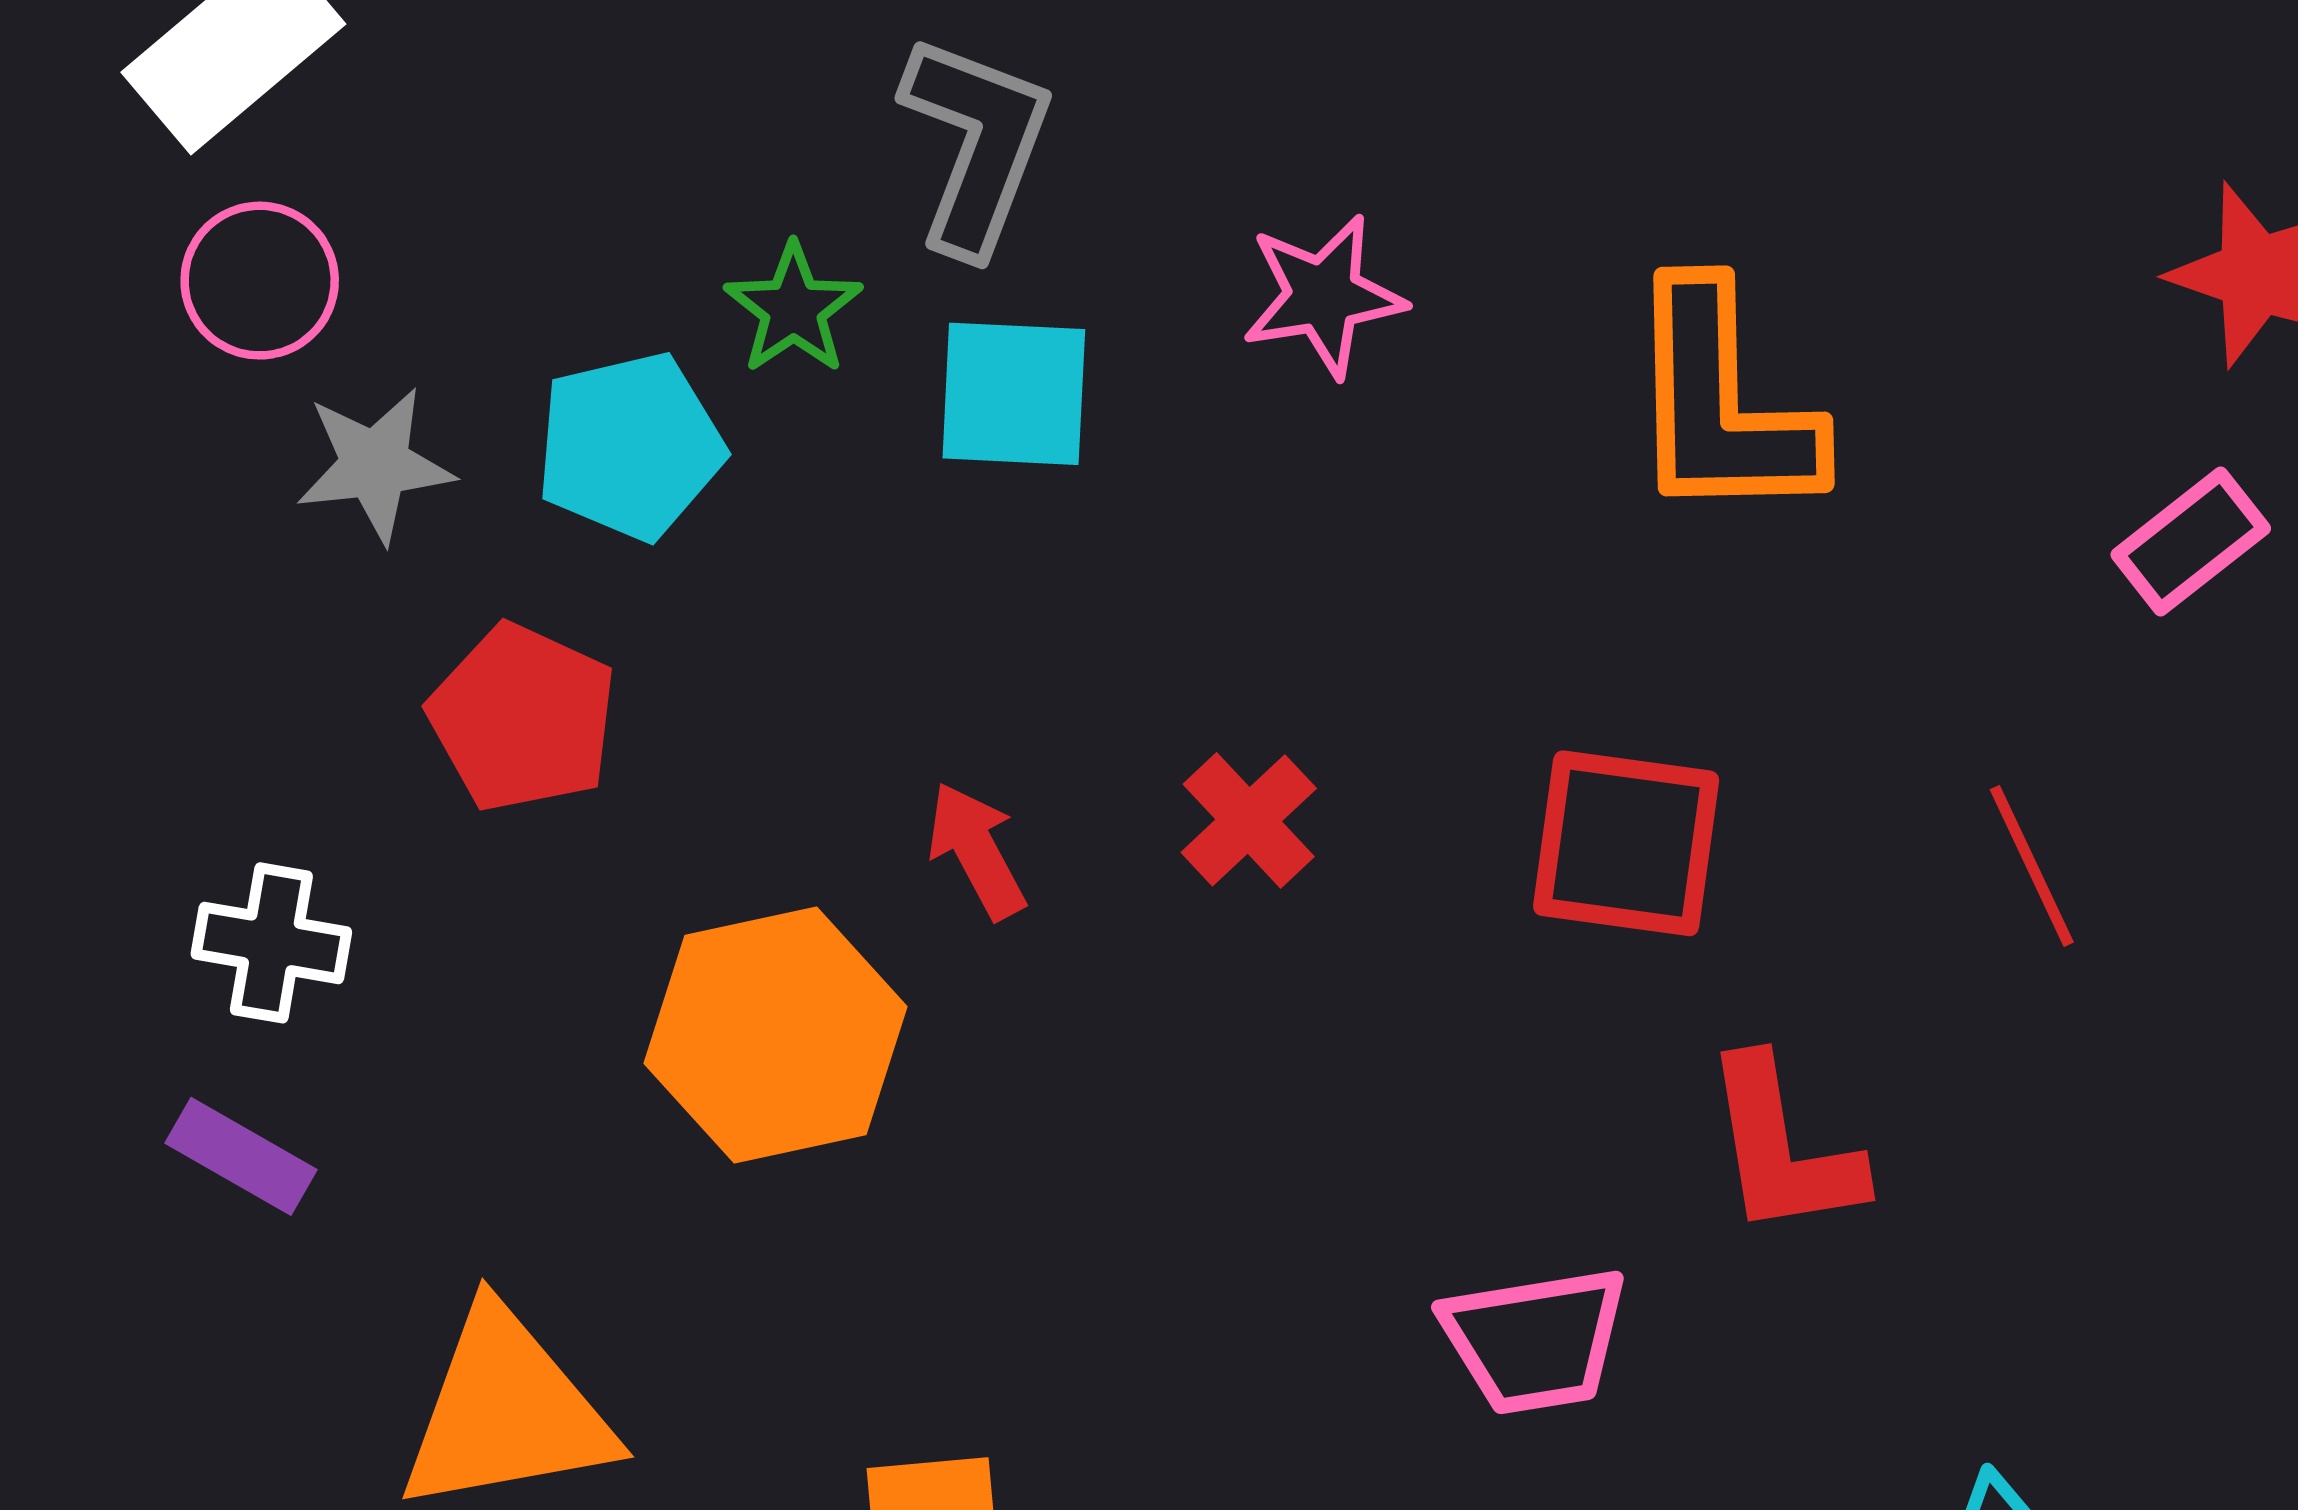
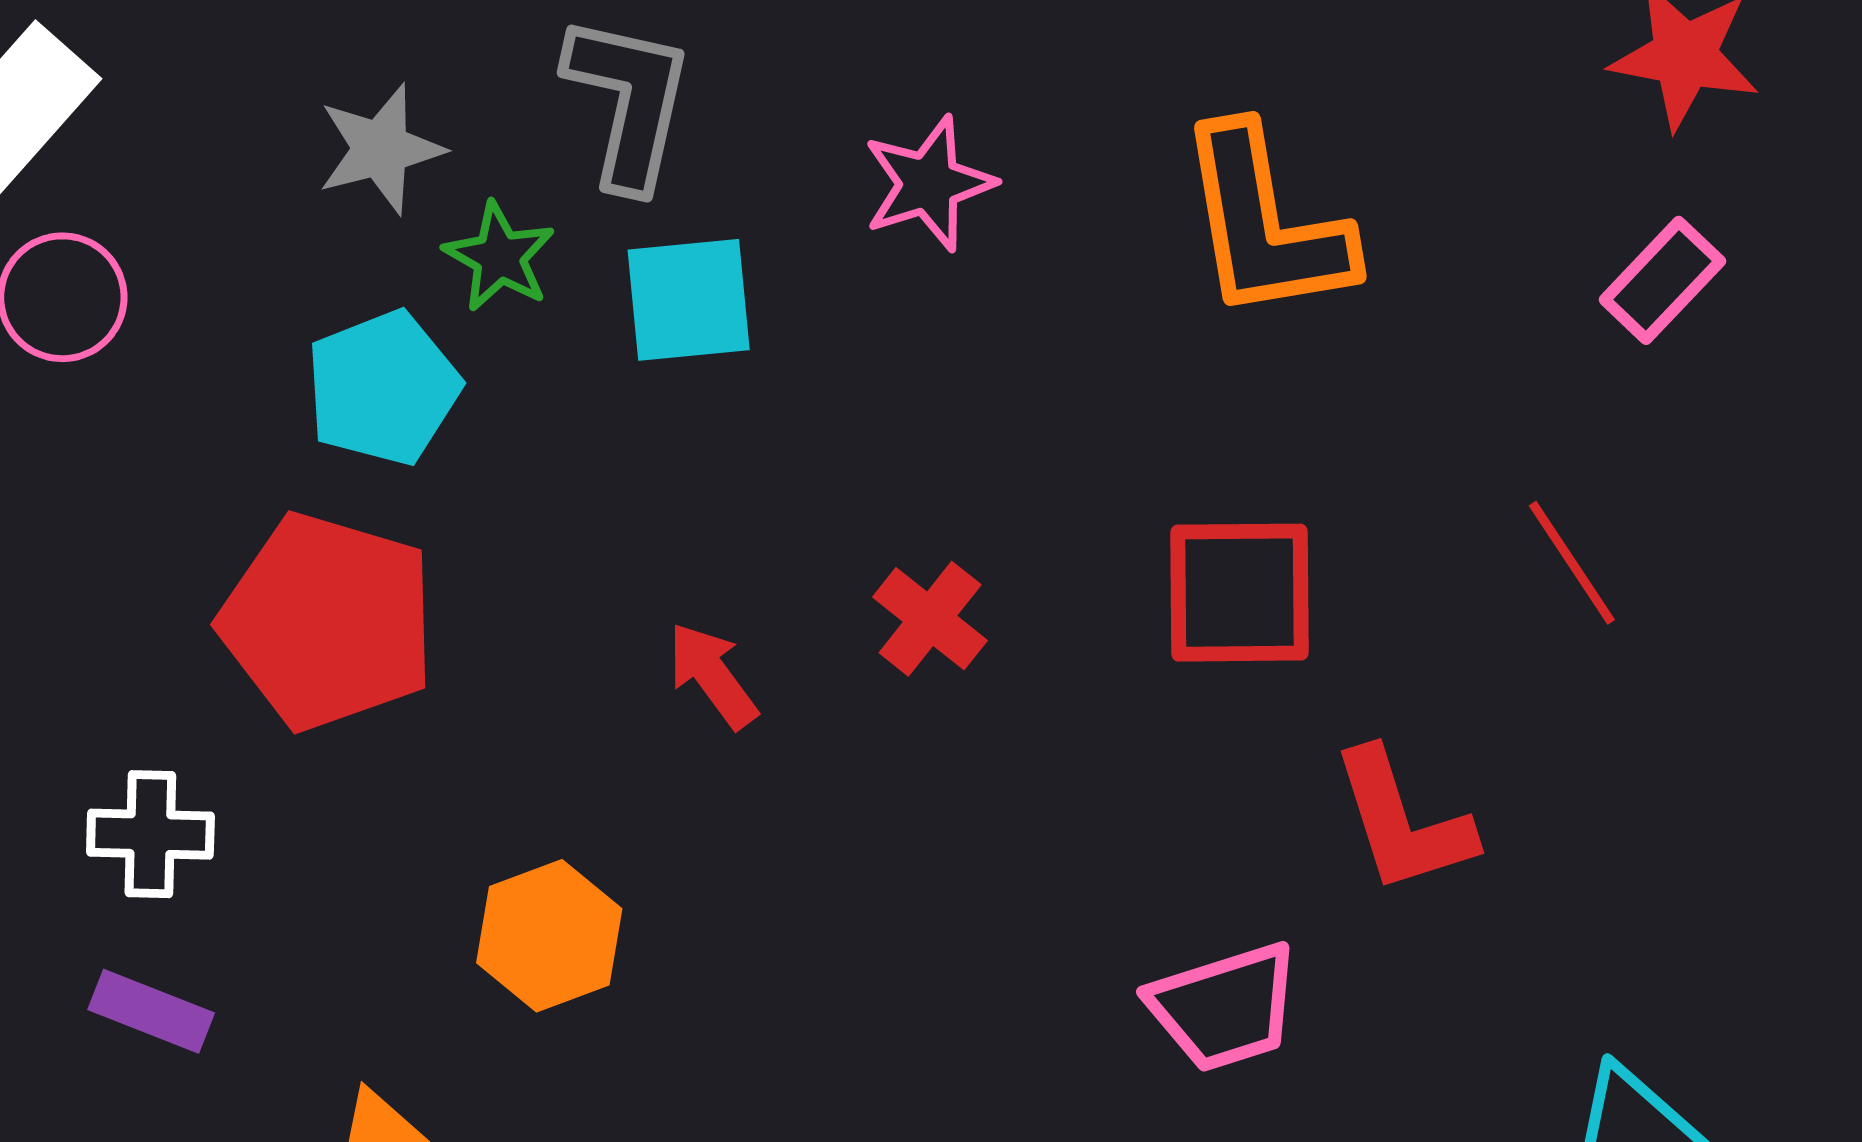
gray star: (375, 465) -> (381, 149), moved
red pentagon: (523, 718) -> (328, 621), size x1.4
orange hexagon: (775, 1035) -> (549, 936), moved, size x0.7

